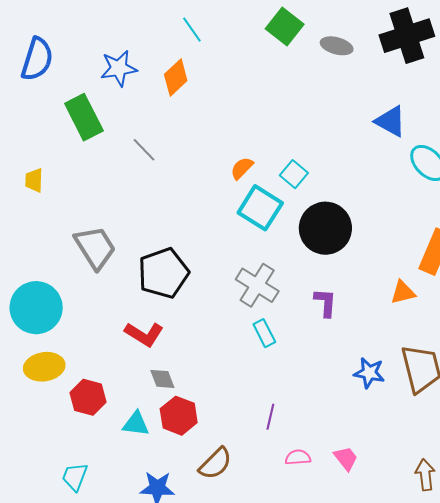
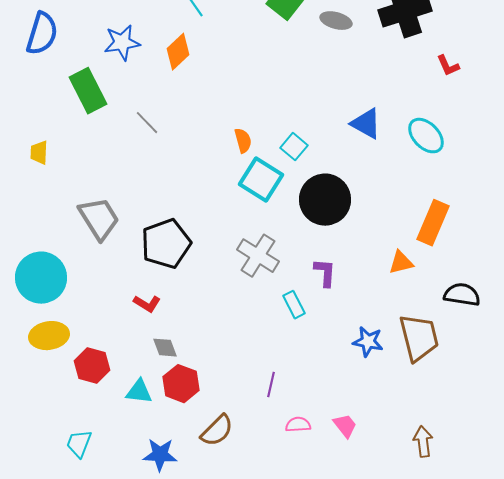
blue triangle: (391, 121) -> (366, 124), moved
orange semicircle: (242, 168) -> (243, 141), turned 120
cyan rectangle: (264, 333) -> (294, 305), moved
red L-shape: (144, 334) -> (147, 304), size x0.7

